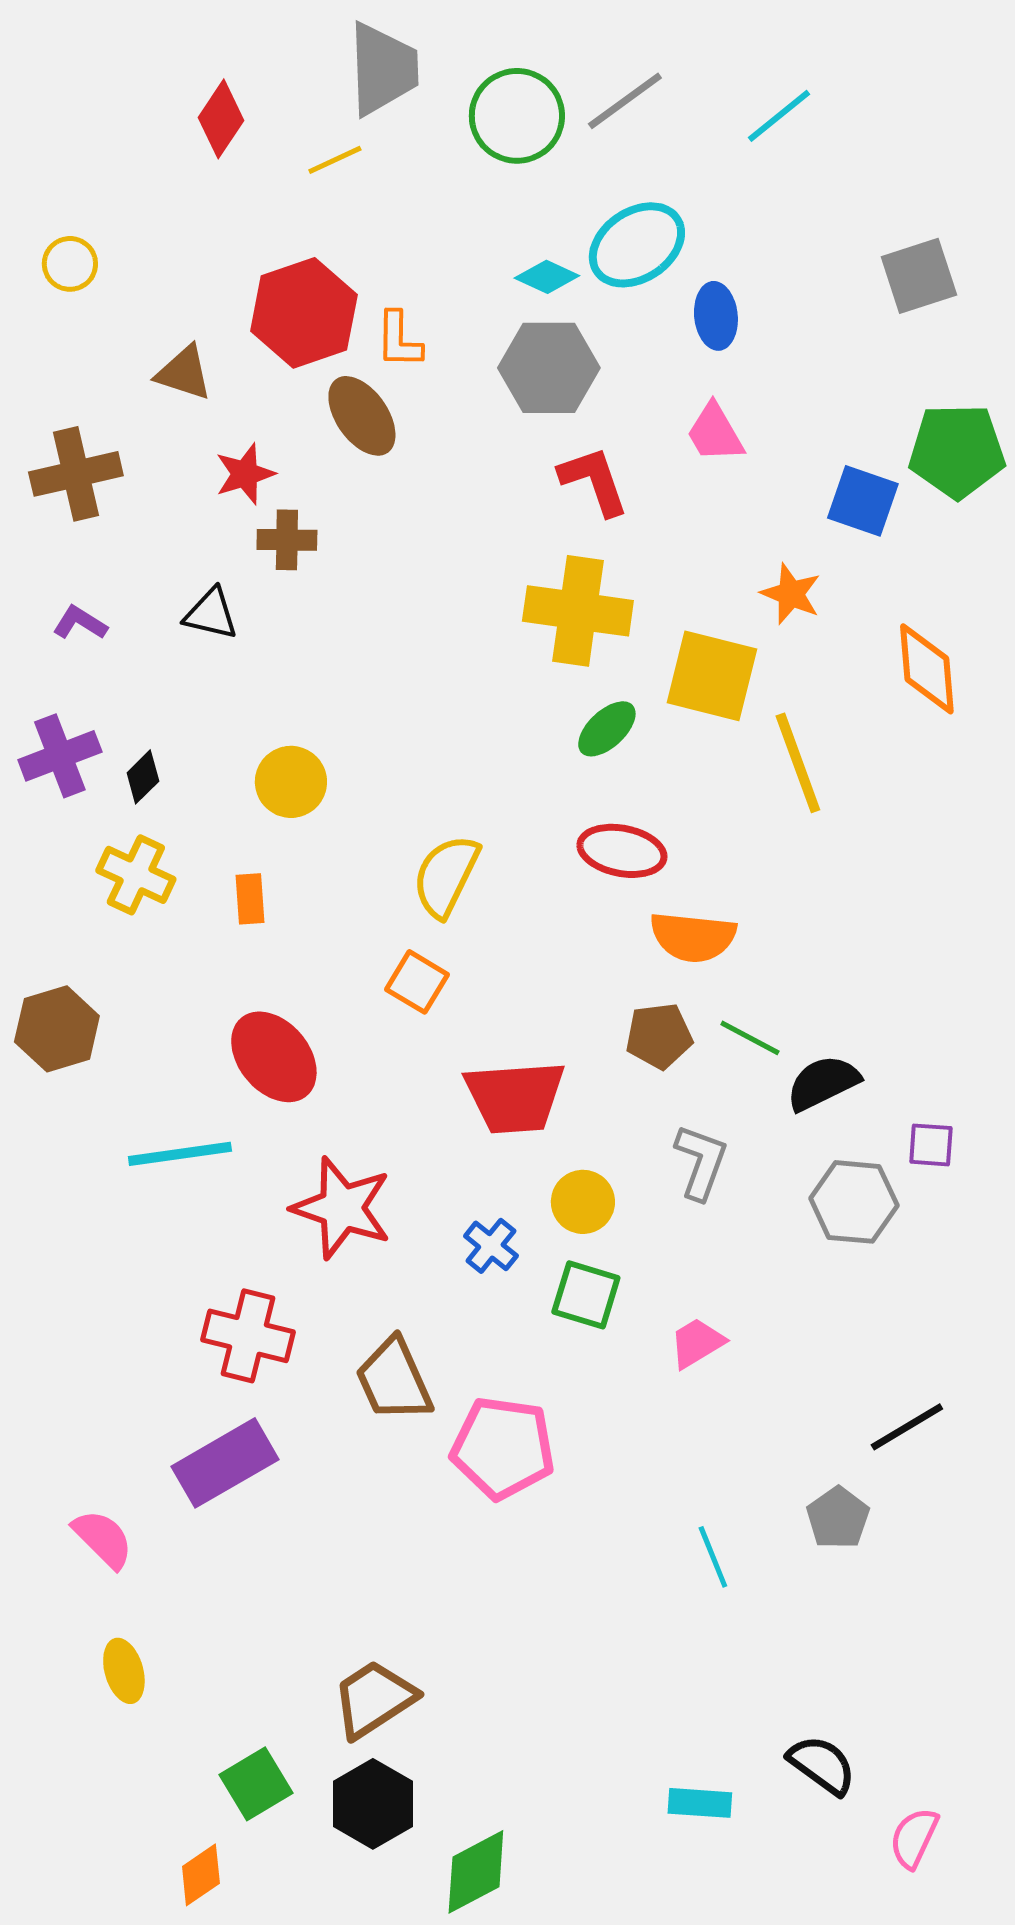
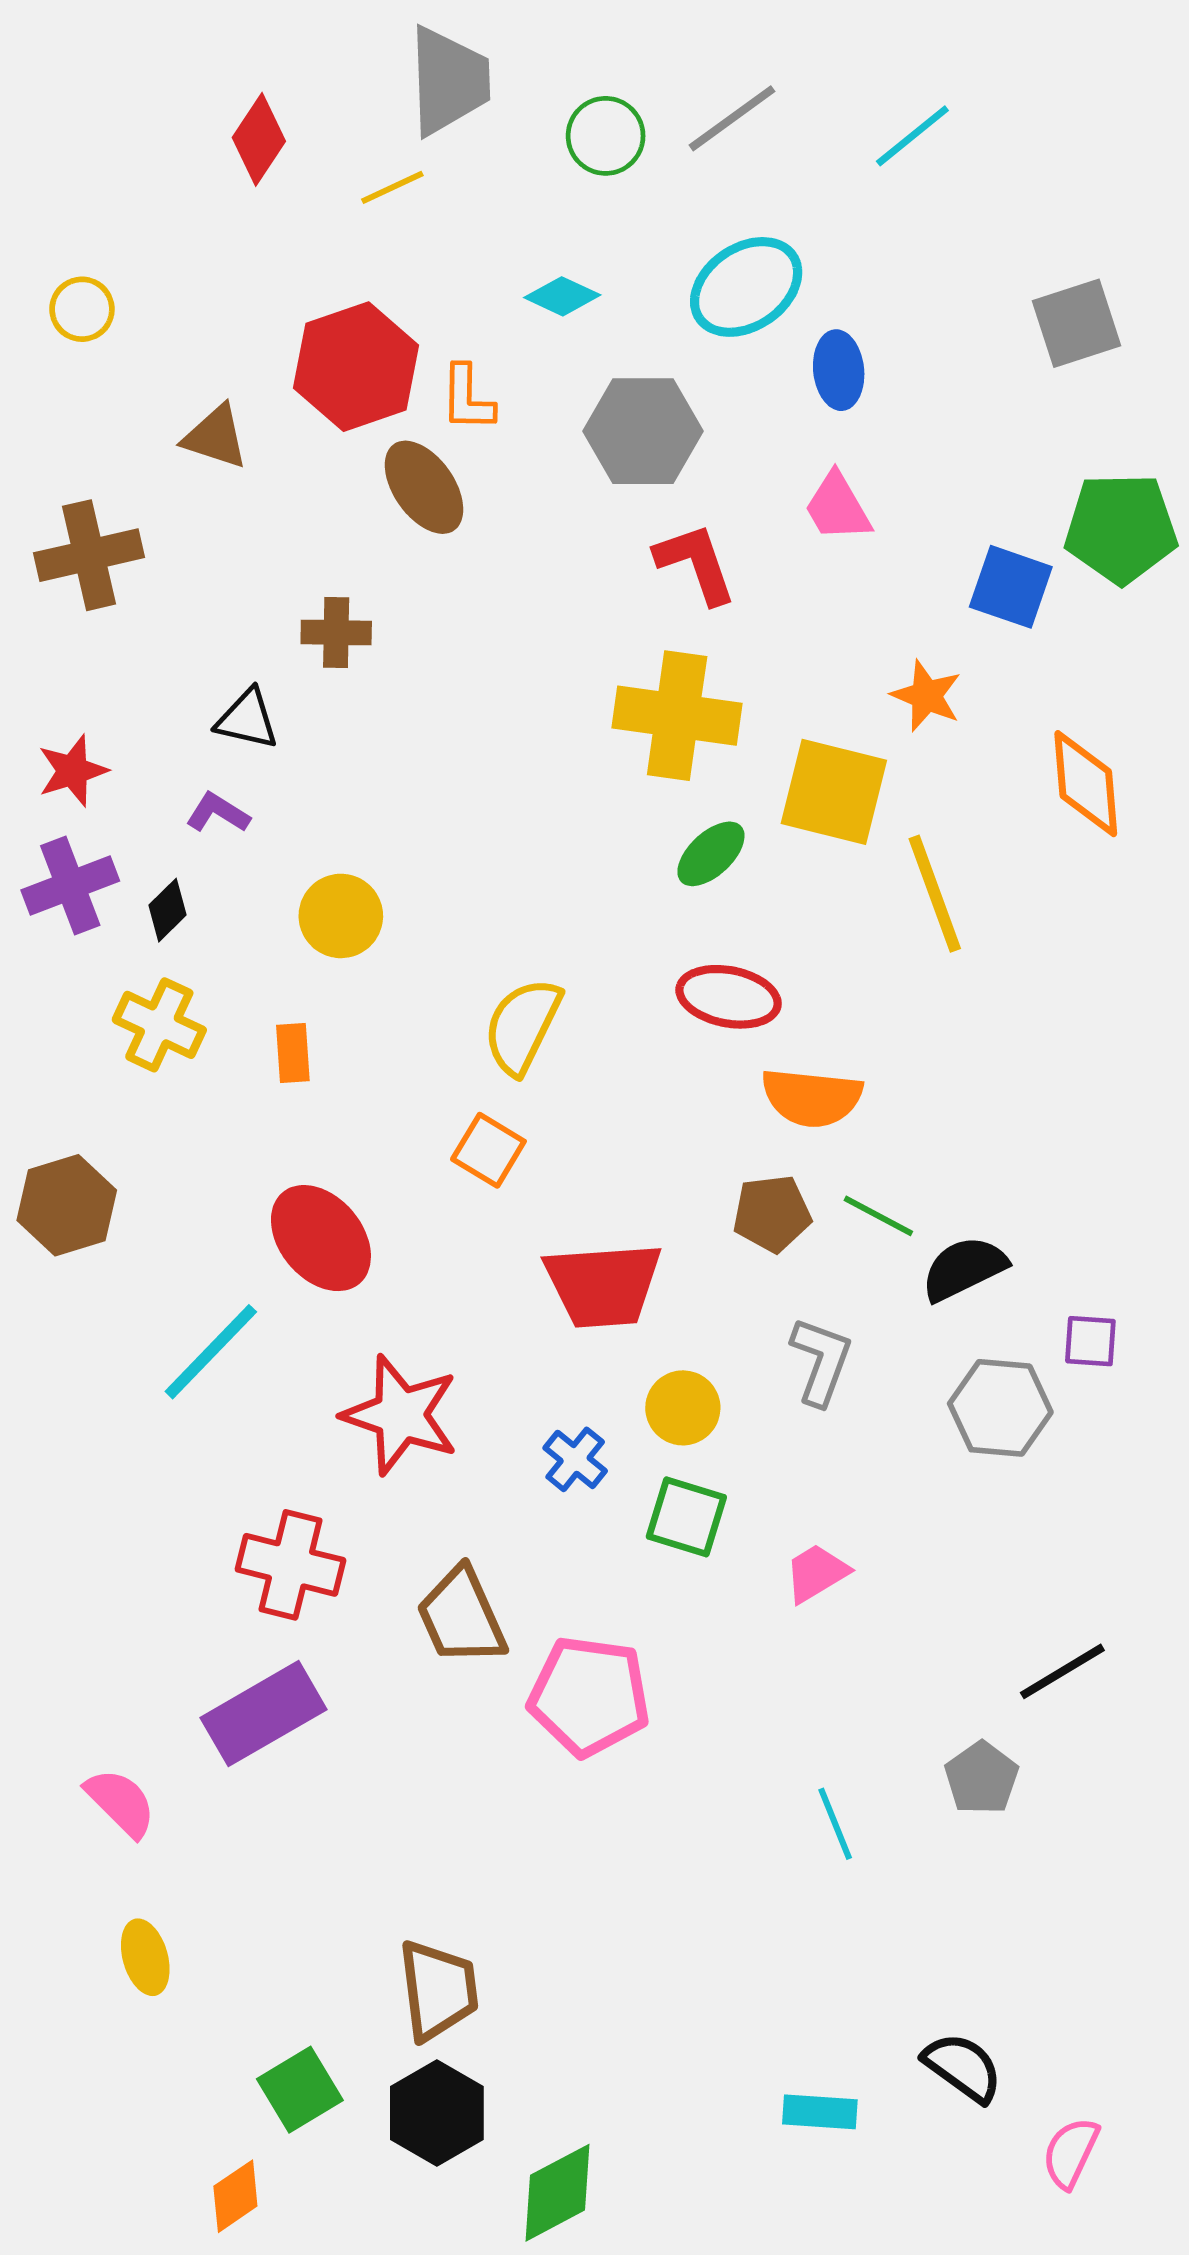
green circle: (517, 116) -> (606, 136), size x0.7
cyan diamond: (547, 277) -> (562, 296), moved
red star: (245, 474) -> (73, 771), moved
purple L-shape: (80, 623) -> (218, 813), moved
cyan line: (180, 1154) -> (211, 1352), turned -38
brown trapezoid: (374, 1699) -> (438, 1990), turned 116

